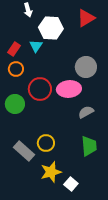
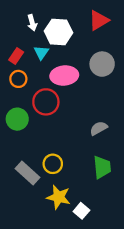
white arrow: (28, 10) -> (32, 23), moved
gray circle: (86, 67) -> (102, 64), moved
pink ellipse: (69, 89) -> (64, 75), moved
yellow star: (51, 172) -> (59, 197), turned 30

